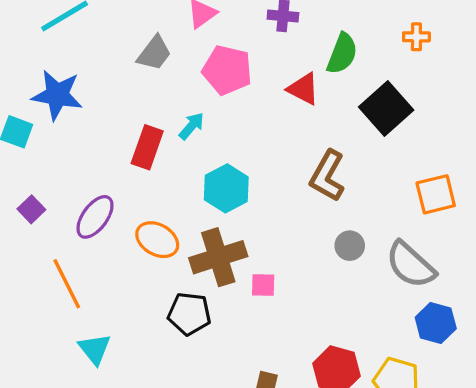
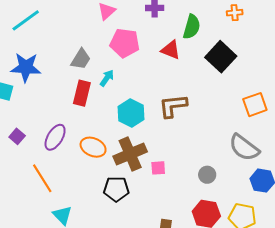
gray trapezoid: (154, 53) -> (81, 59), moved
brown L-shape: (327, 176) -> (173, 106), moved, turned 60
gray circle: (350, 246) -> (207, 175), moved

